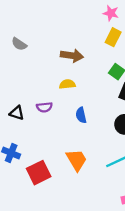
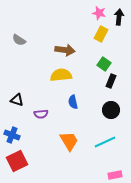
yellow semicircle: (67, 84) -> (61, 75), size x1.5
purple semicircle: (44, 107) -> (41, 114), moved
red square: (39, 173) -> (17, 161), moved

